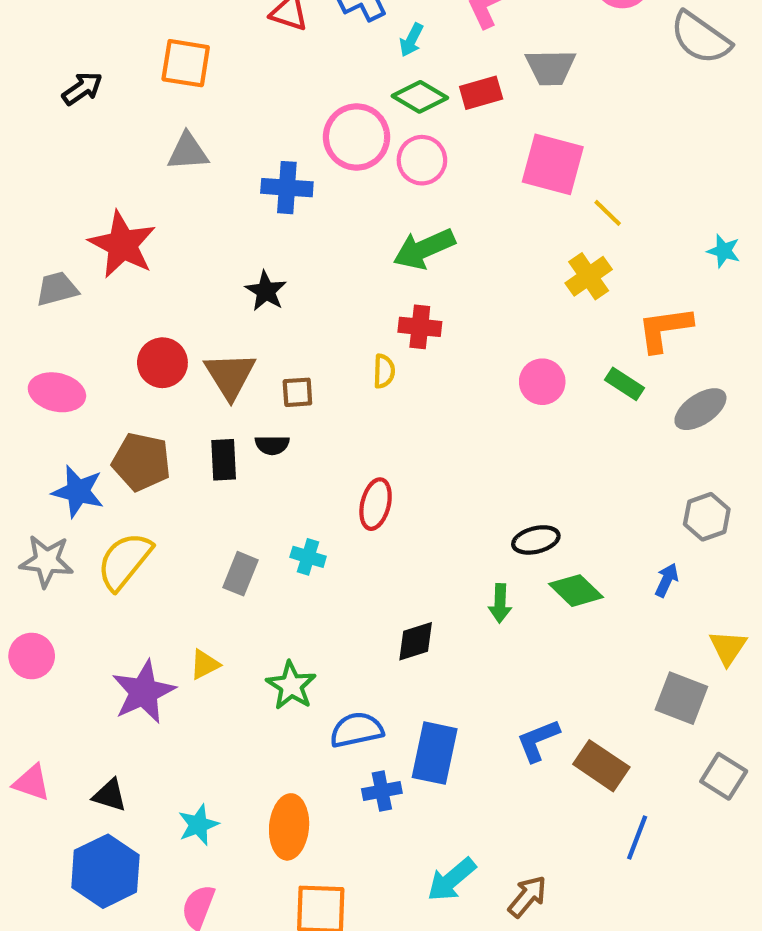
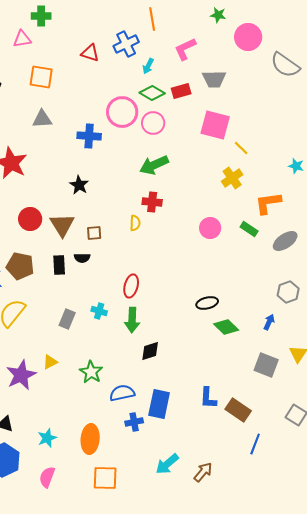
green arrow: (500, 603) -> (132, 320), moved, size x1.4
gray square: (681, 698) -> (266, 365), moved
blue L-shape: (538, 740) -> (208, 398), turned -65

